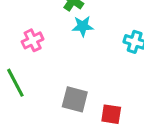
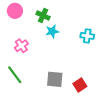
red square: (111, 114) -> (80, 85), turned -32

